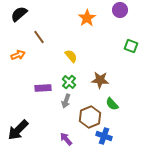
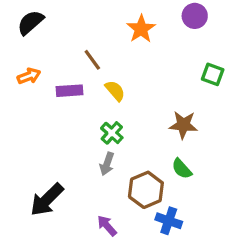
brown line: (39, 37) -> (92, 60), moved
orange arrow: (18, 55) -> (29, 76), moved
brown star: (100, 80) -> (183, 125), moved
purple rectangle: (43, 88) -> (70, 91), moved
black arrow: (18, 130) -> (47, 200), moved

